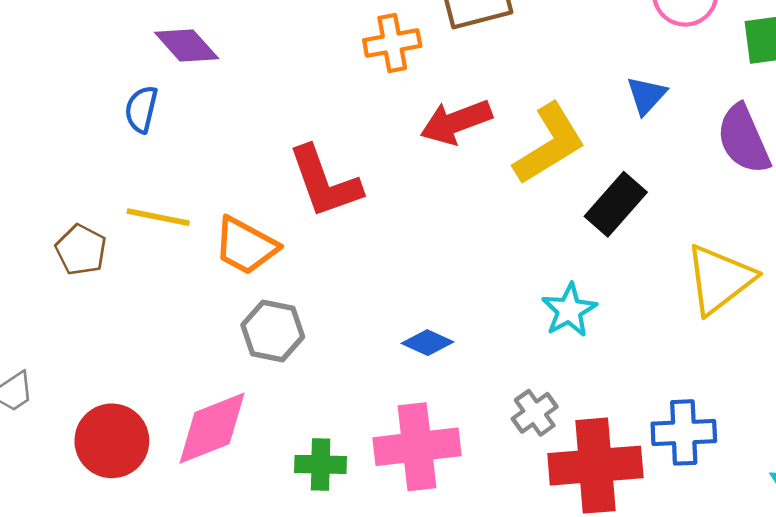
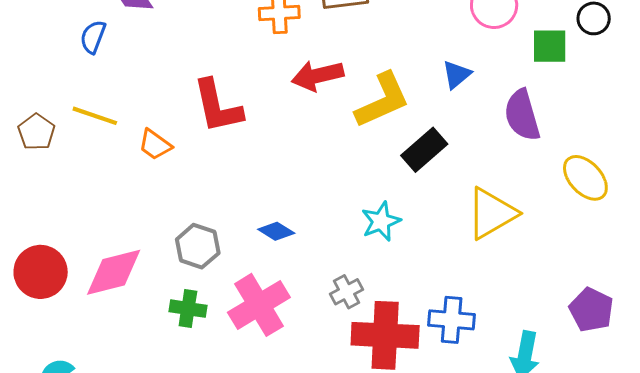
orange trapezoid: (246, 246) -> (155, 145), size x0.7
gray hexagon: (273, 331) -> (198, 246), moved
pink cross: (417, 447) -> (259, 305), turned -32

